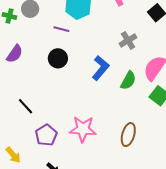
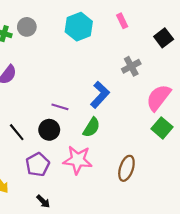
purple line: (61, 29) -> (60, 107), moved
black circle: (58, 58) -> (49, 130), moved
green semicircle: (128, 80) -> (91, 127), moved

